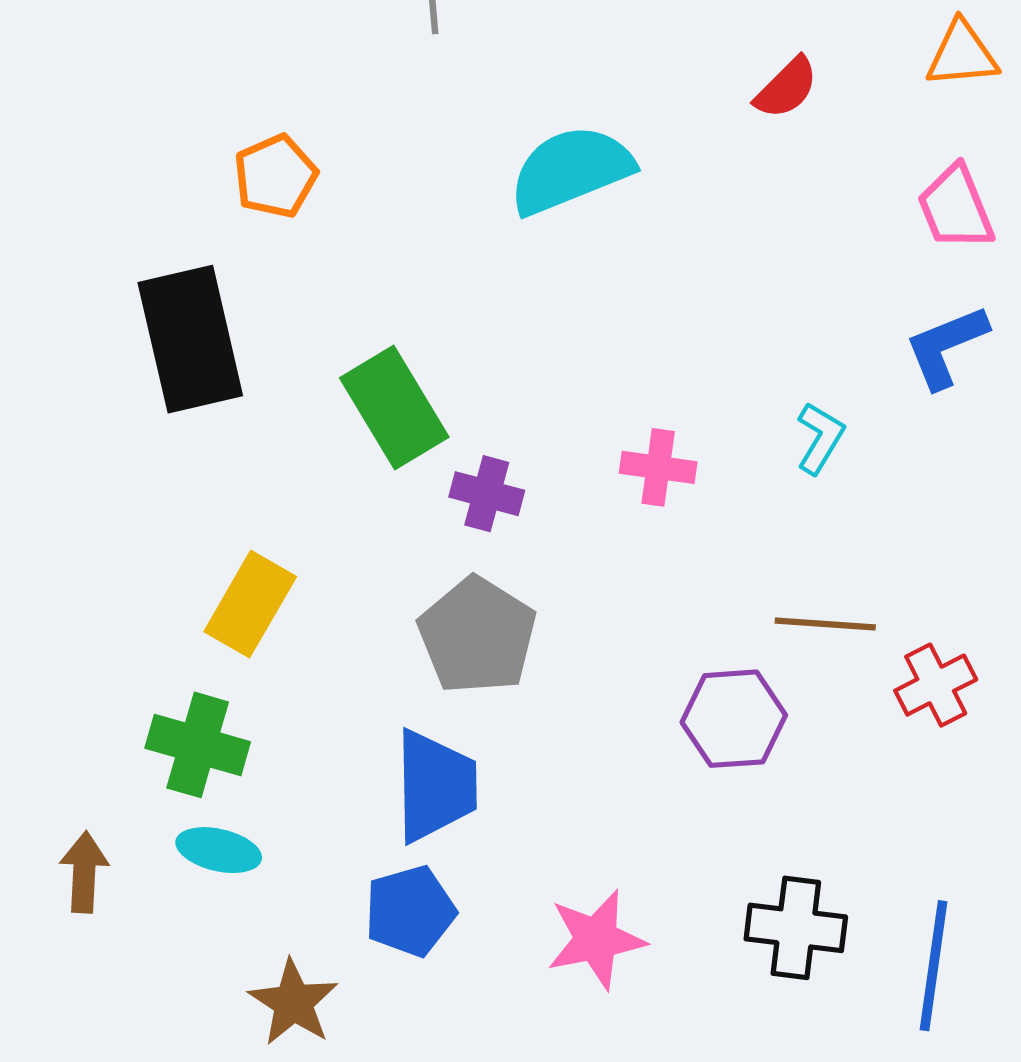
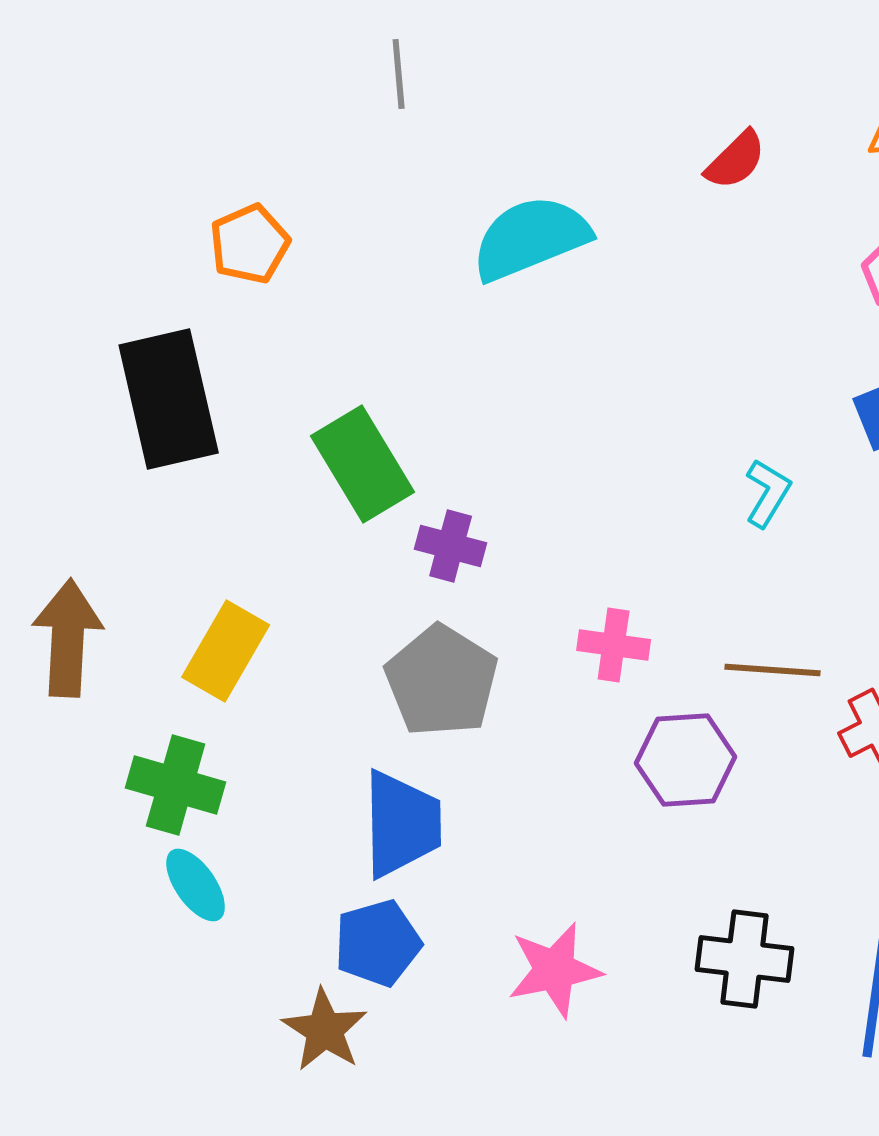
pink cross: (658, 467) -> (614, 645), moved
cyan ellipse: (219, 850) -> (196, 885), turned 42
brown arrow: (84, 872) -> (68, 638), moved, size x1.5
brown star: (293, 1003) -> (325, 1030), moved

